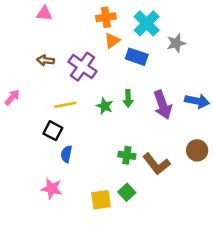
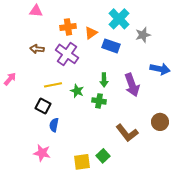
orange cross: (106, 17) -> (68, 27), moved
blue arrow: (197, 101) -> (160, 69), moved
green star: (105, 106) -> (77, 91), moved
green cross: (127, 155) -> (99, 101), moved

